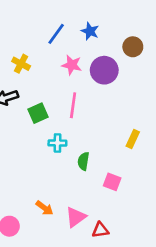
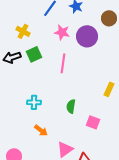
green square: (38, 113) -> (34, 54), moved
cyan cross: (57, 143) -> (34, 102), moved
orange arrow: (44, 208) -> (41, 130), moved

